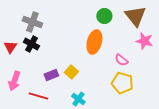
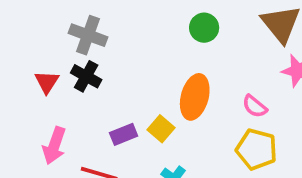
green circle: (104, 16) -> (204, 28), moved
orange ellipse: (94, 42) -> (195, 97), moved

